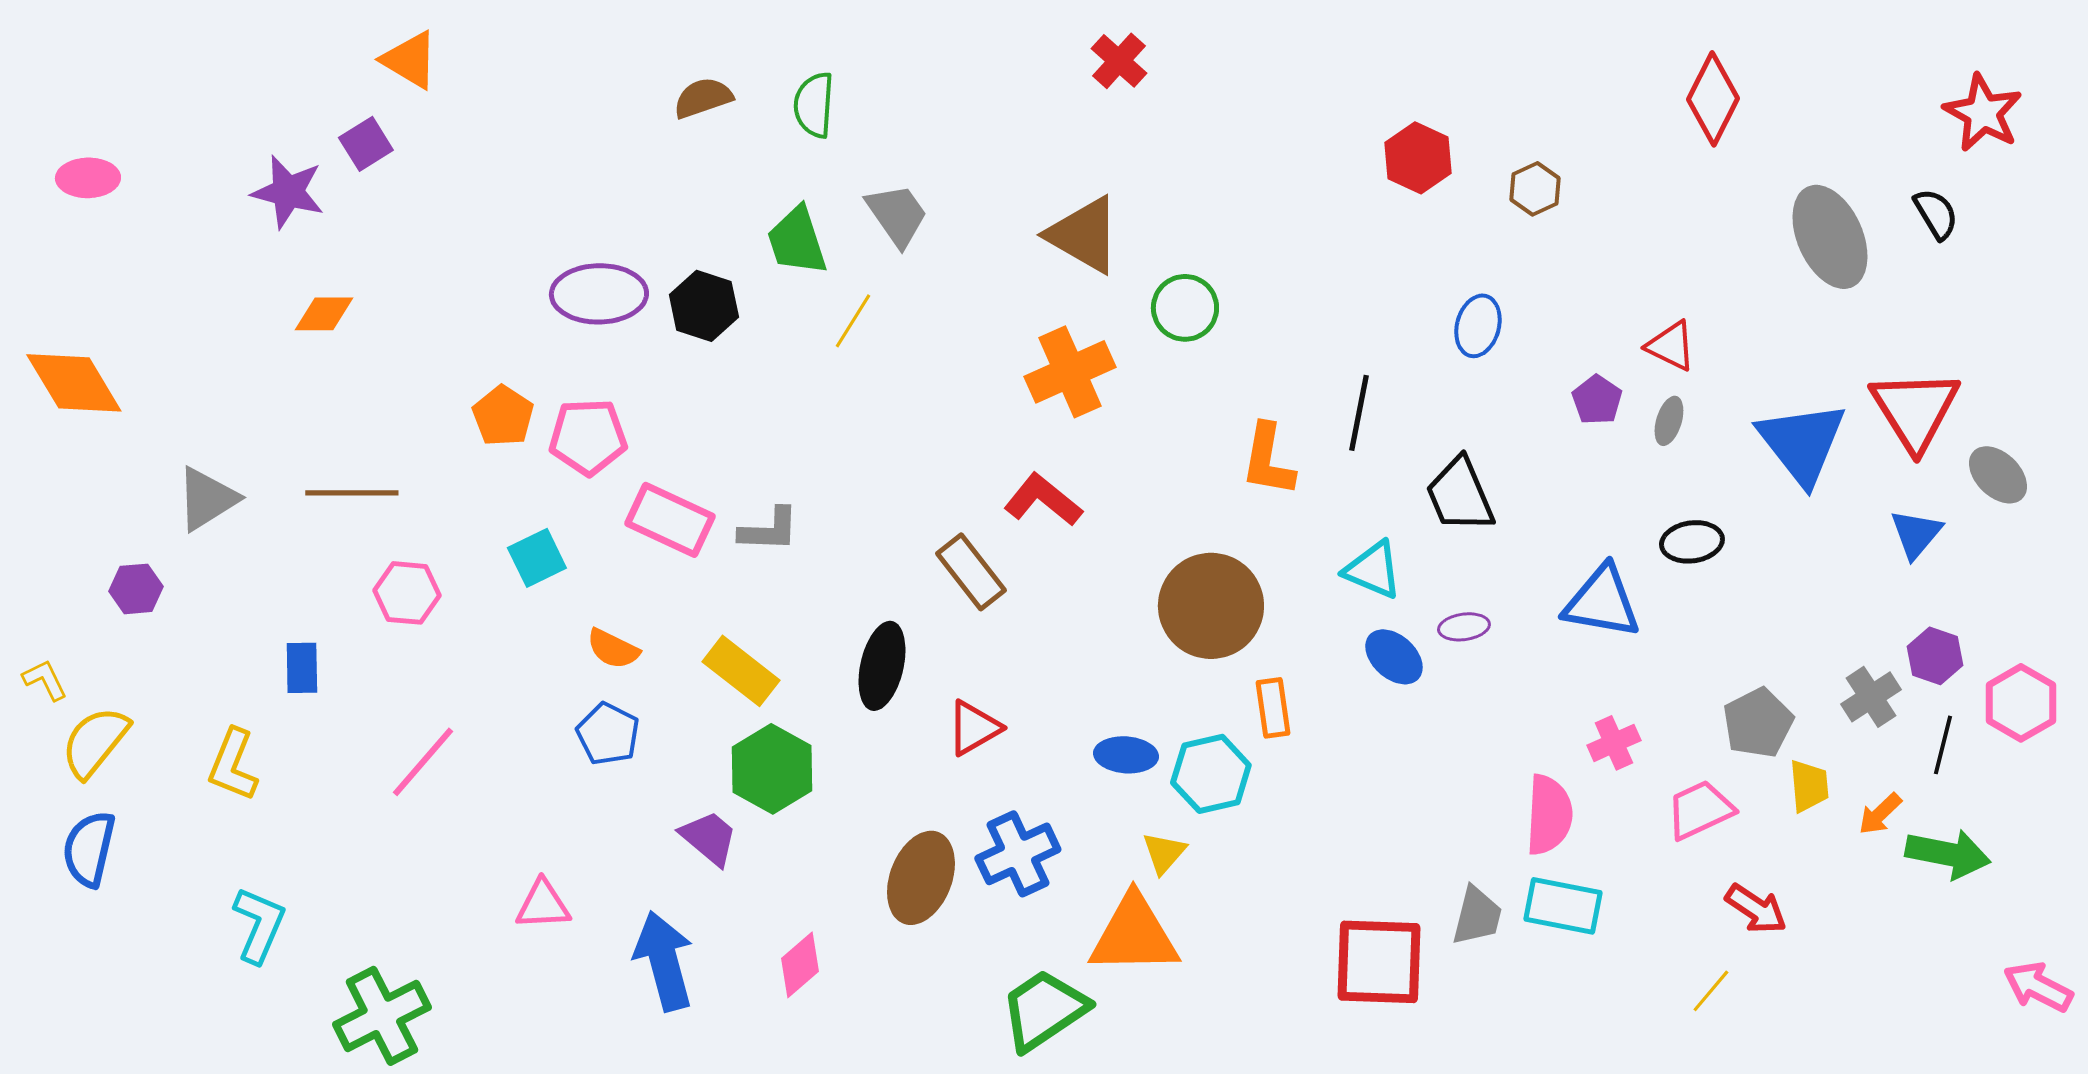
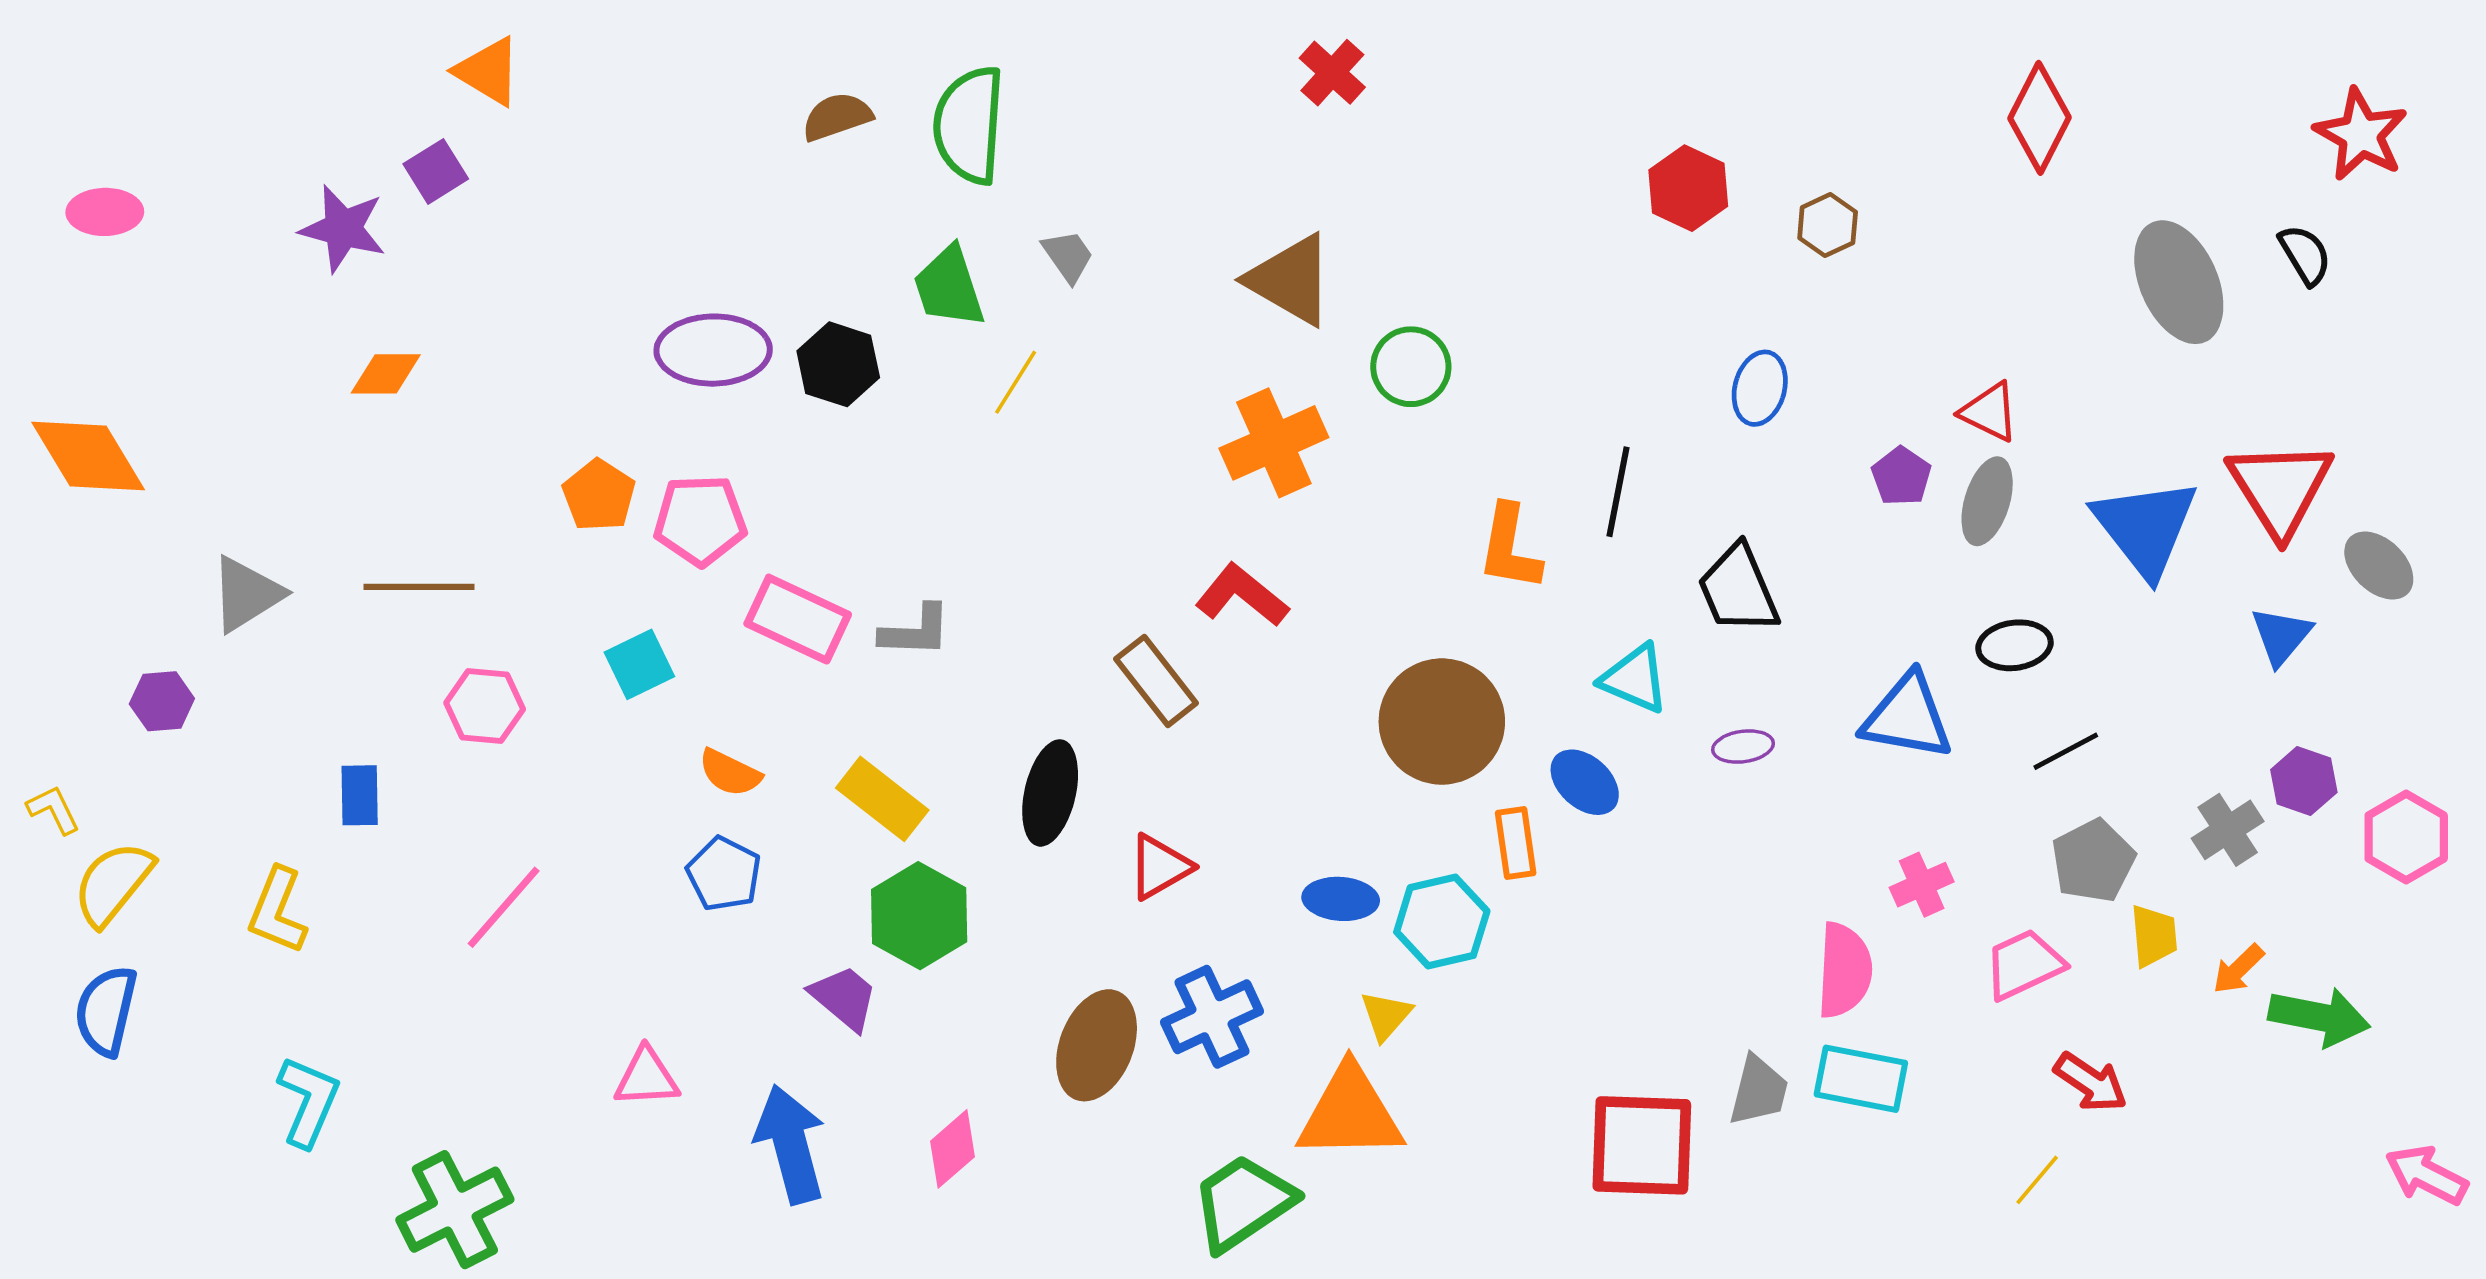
green semicircle: (814, 105) -> (969, 125), size x1.5
gray trapezoid: (897, 215) -> (1068, 256), size x0.7
gray ellipse: (1669, 421) -> (1987, 501), size x1.5
blue ellipse: (1394, 657) -> (1585, 782), moved
black line: (1943, 745) -> (2066, 751), moved, turned 48

